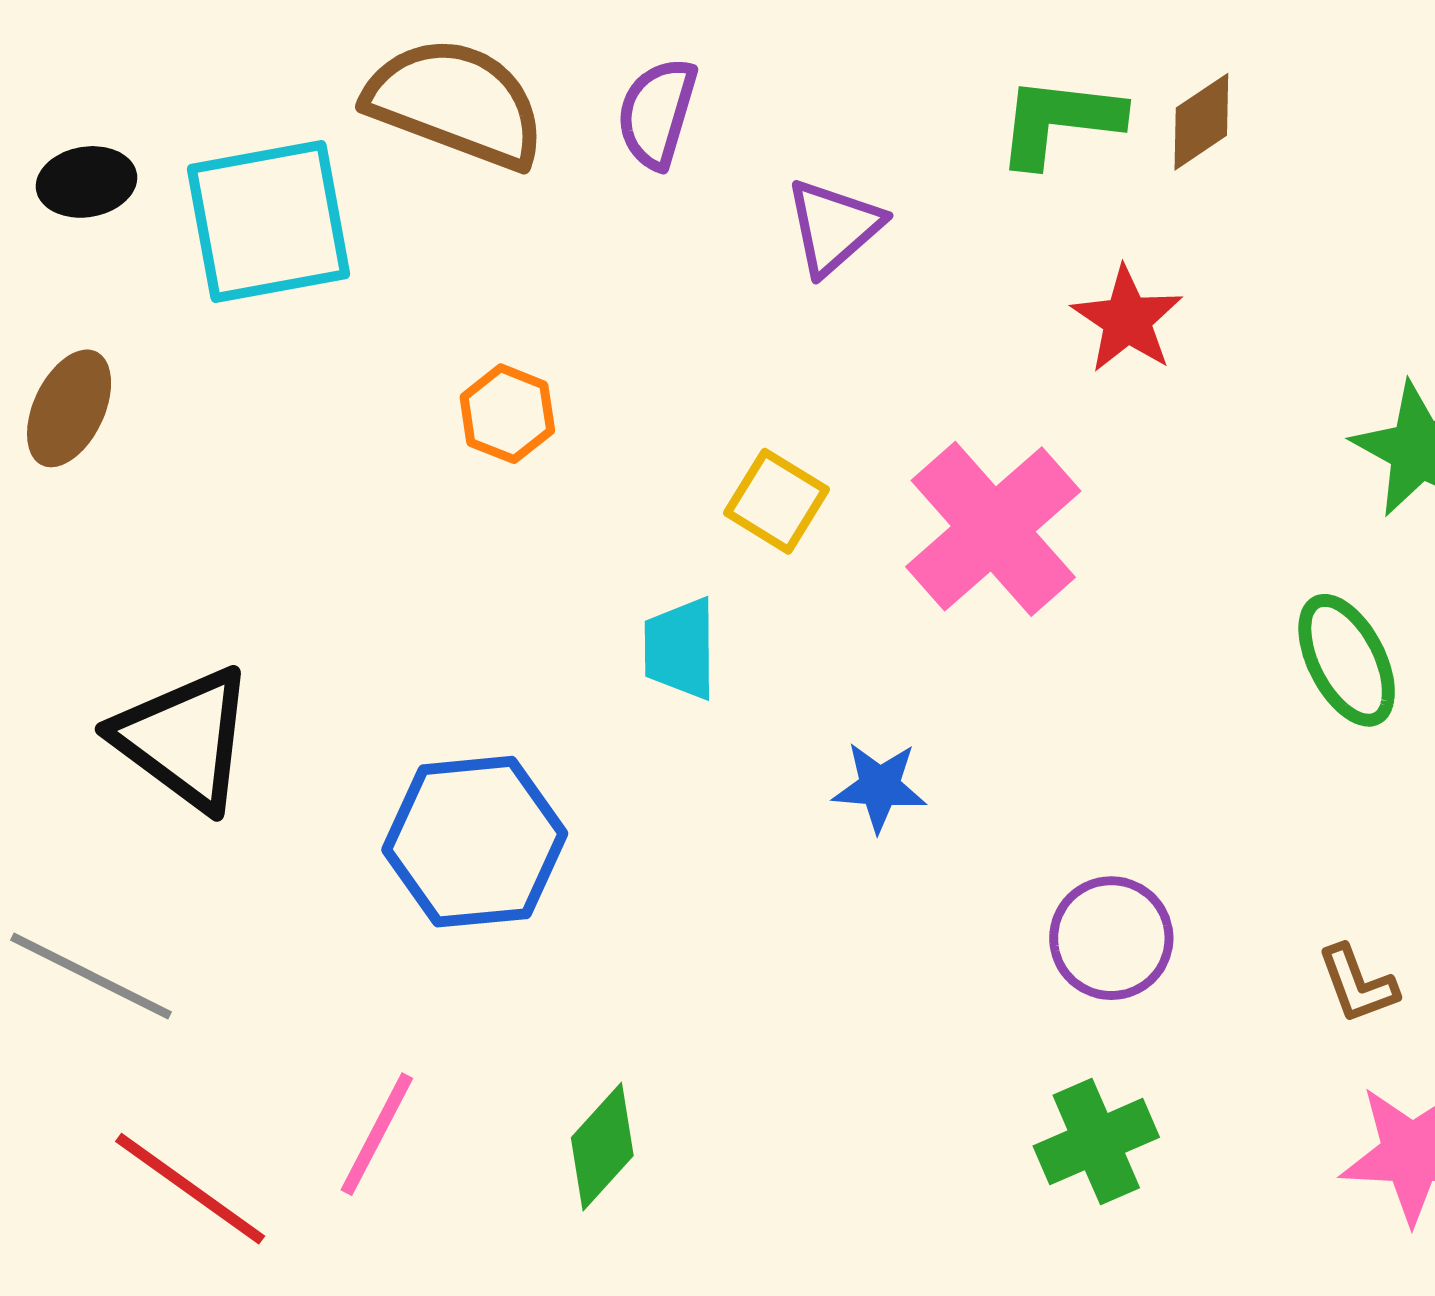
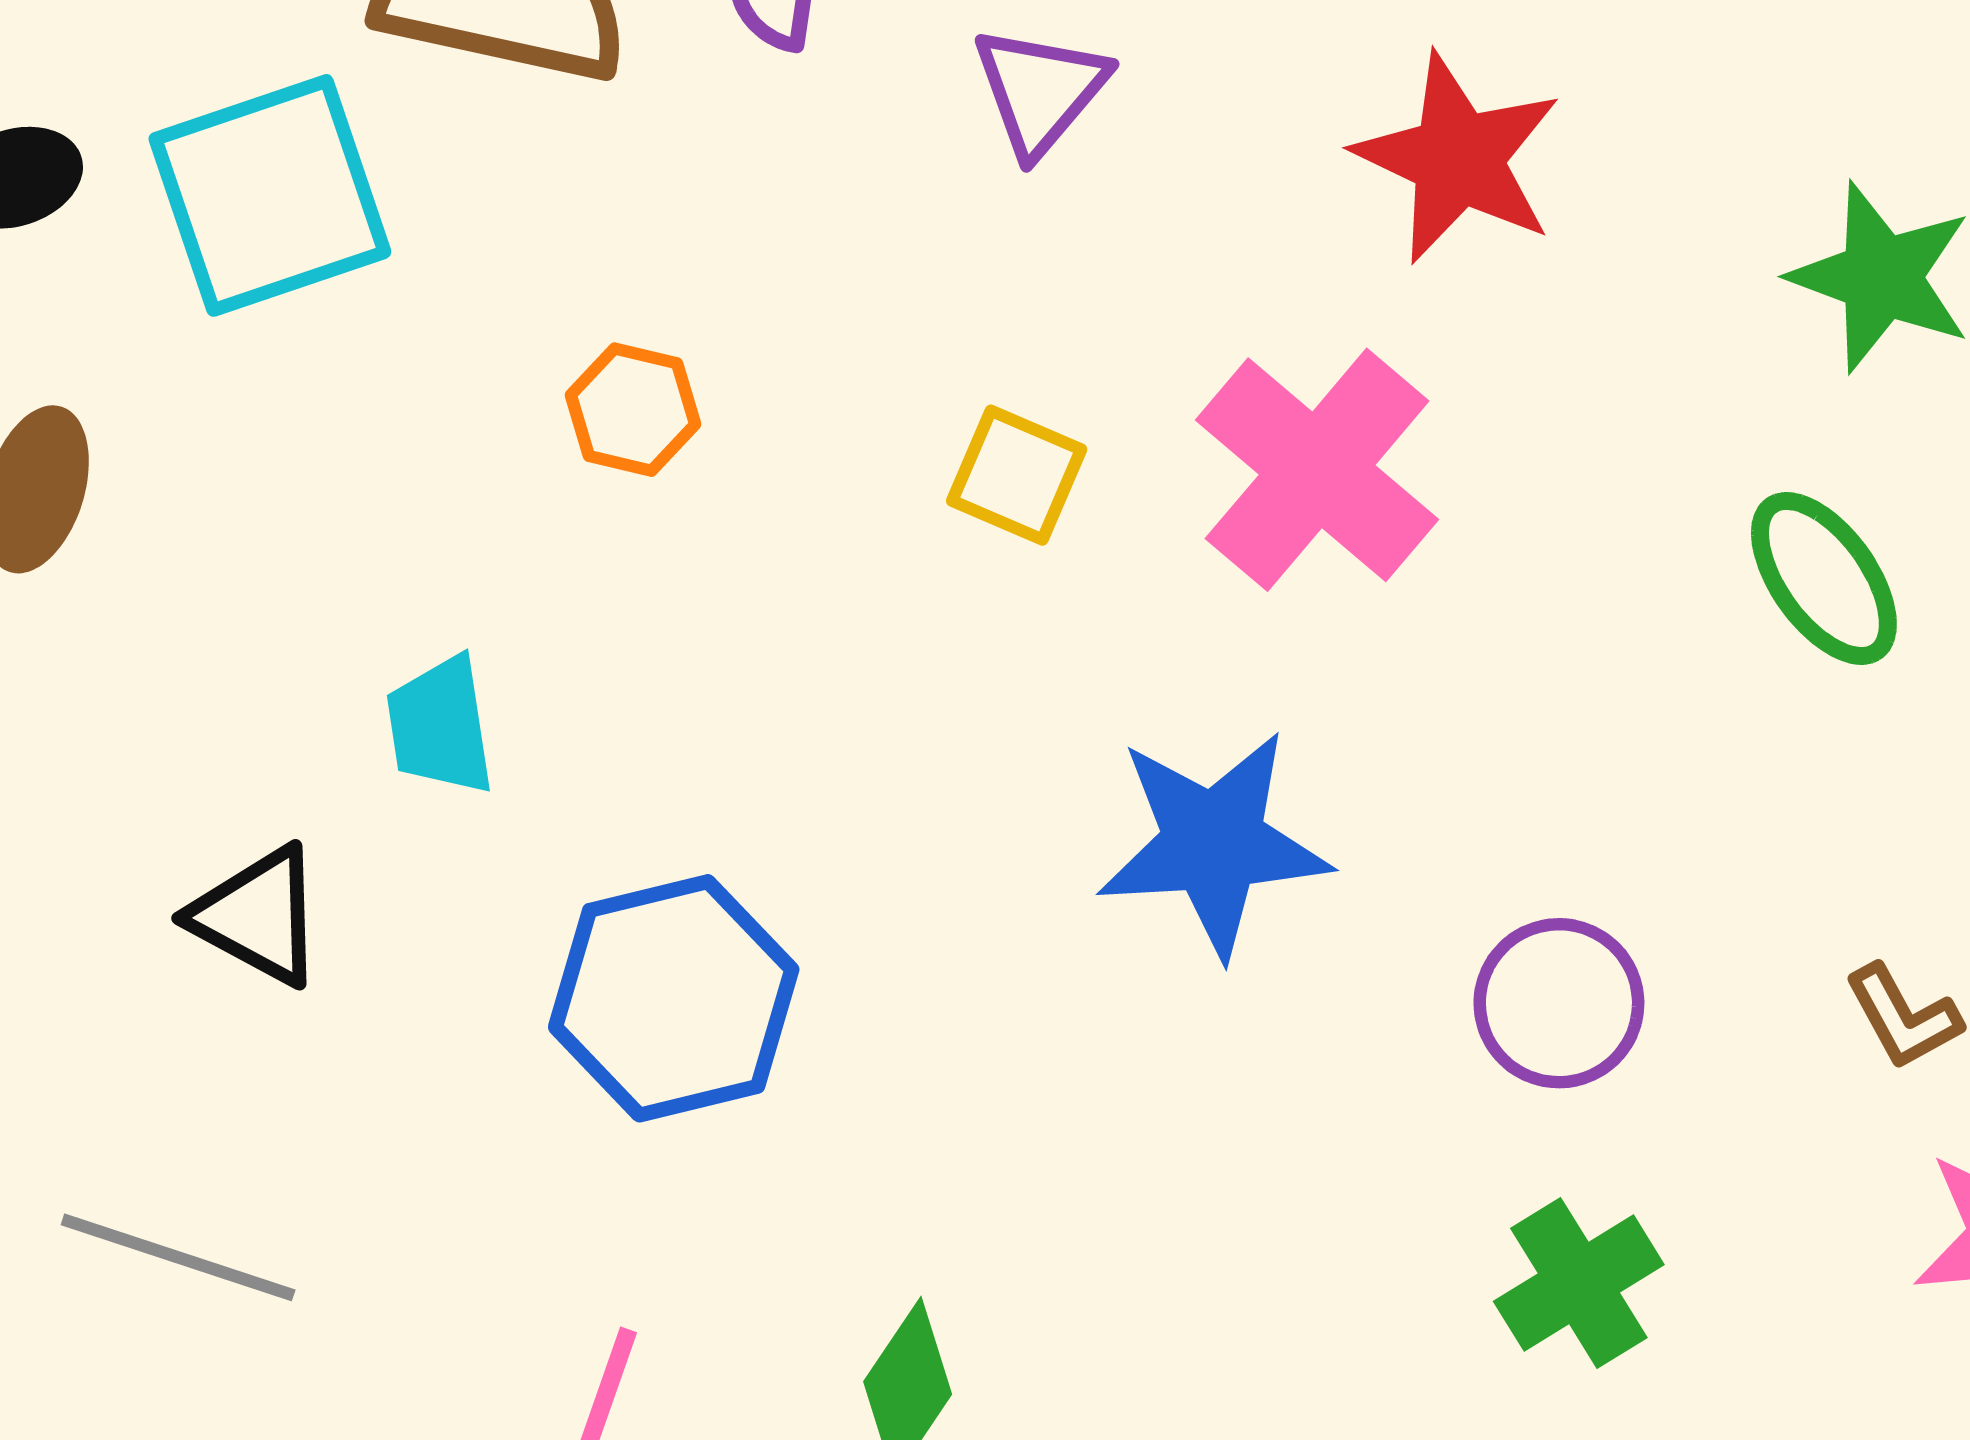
red star: (1127, 320) -> (1458, 158), size x1.4
cyan trapezoid: (680, 649) -> (440, 726), moved
black triangle: (184, 739) -> (258, 916), size x0.7
blue star: (880, 787) -> (1214, 843), size x1.8

